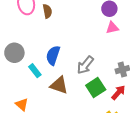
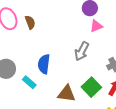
gray arrow: (85, 65) -> (82, 51), moved
brown triangle: (59, 85) -> (66, 94), moved

